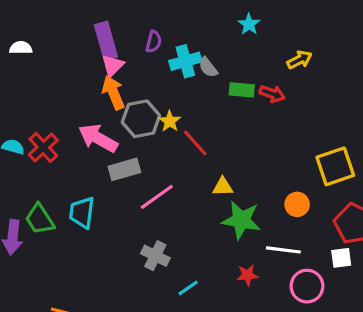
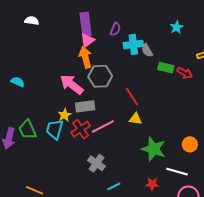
yellow star: (170, 121) -> (65, 115), moved
red cross: (43, 147) -> (81, 129), moved
yellow triangle: (223, 187) -> (135, 119), moved

